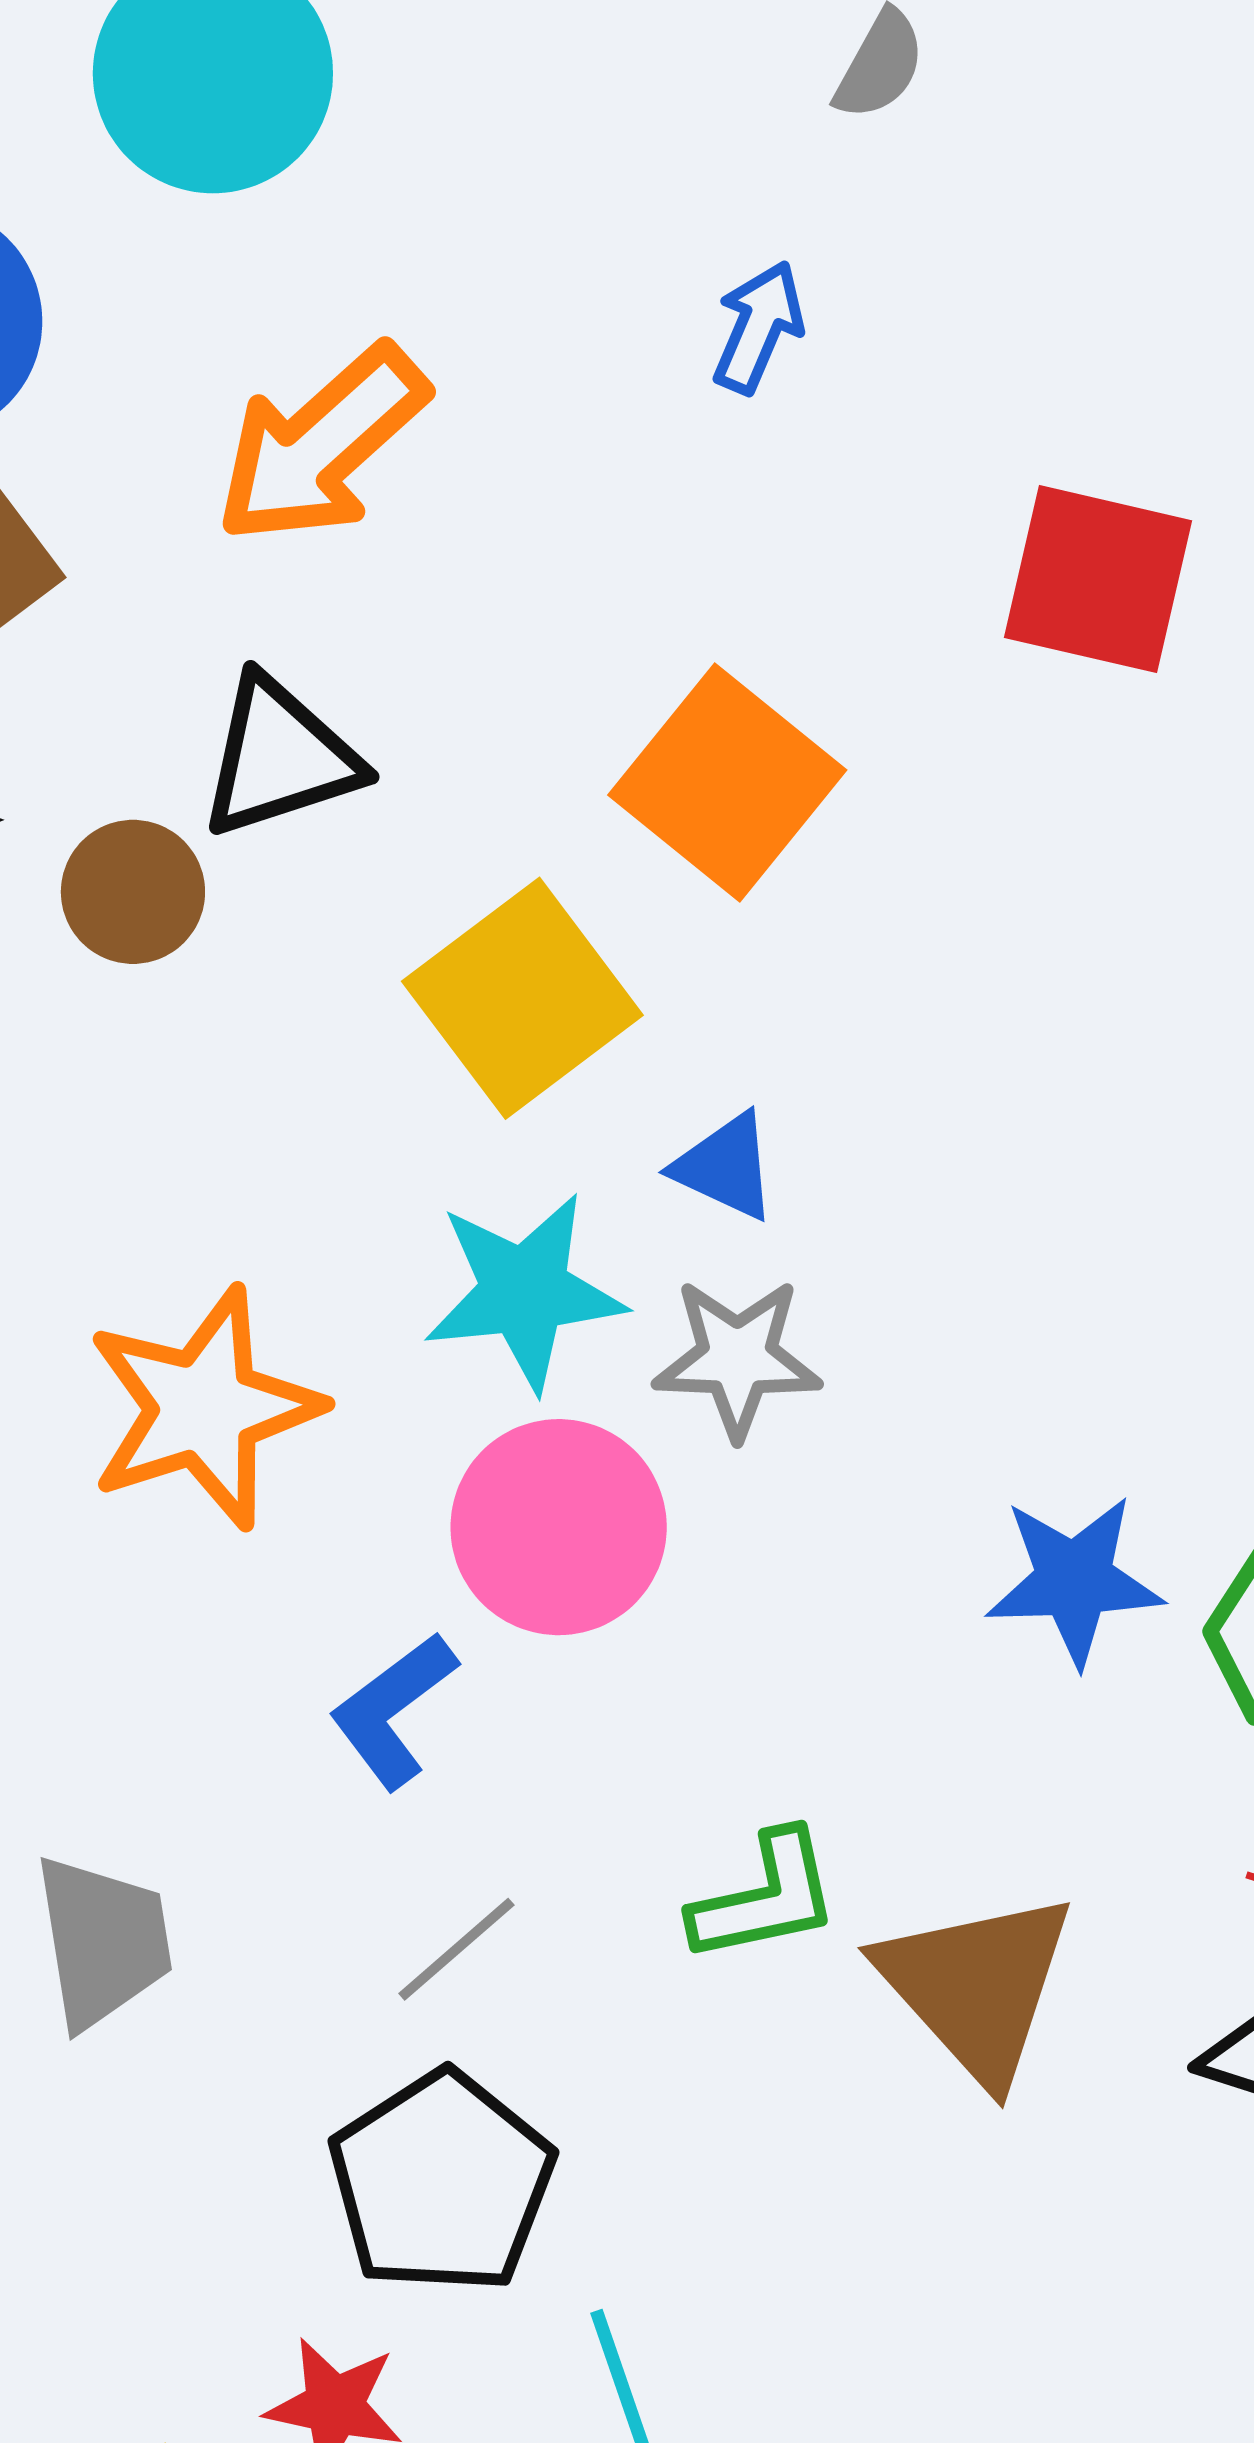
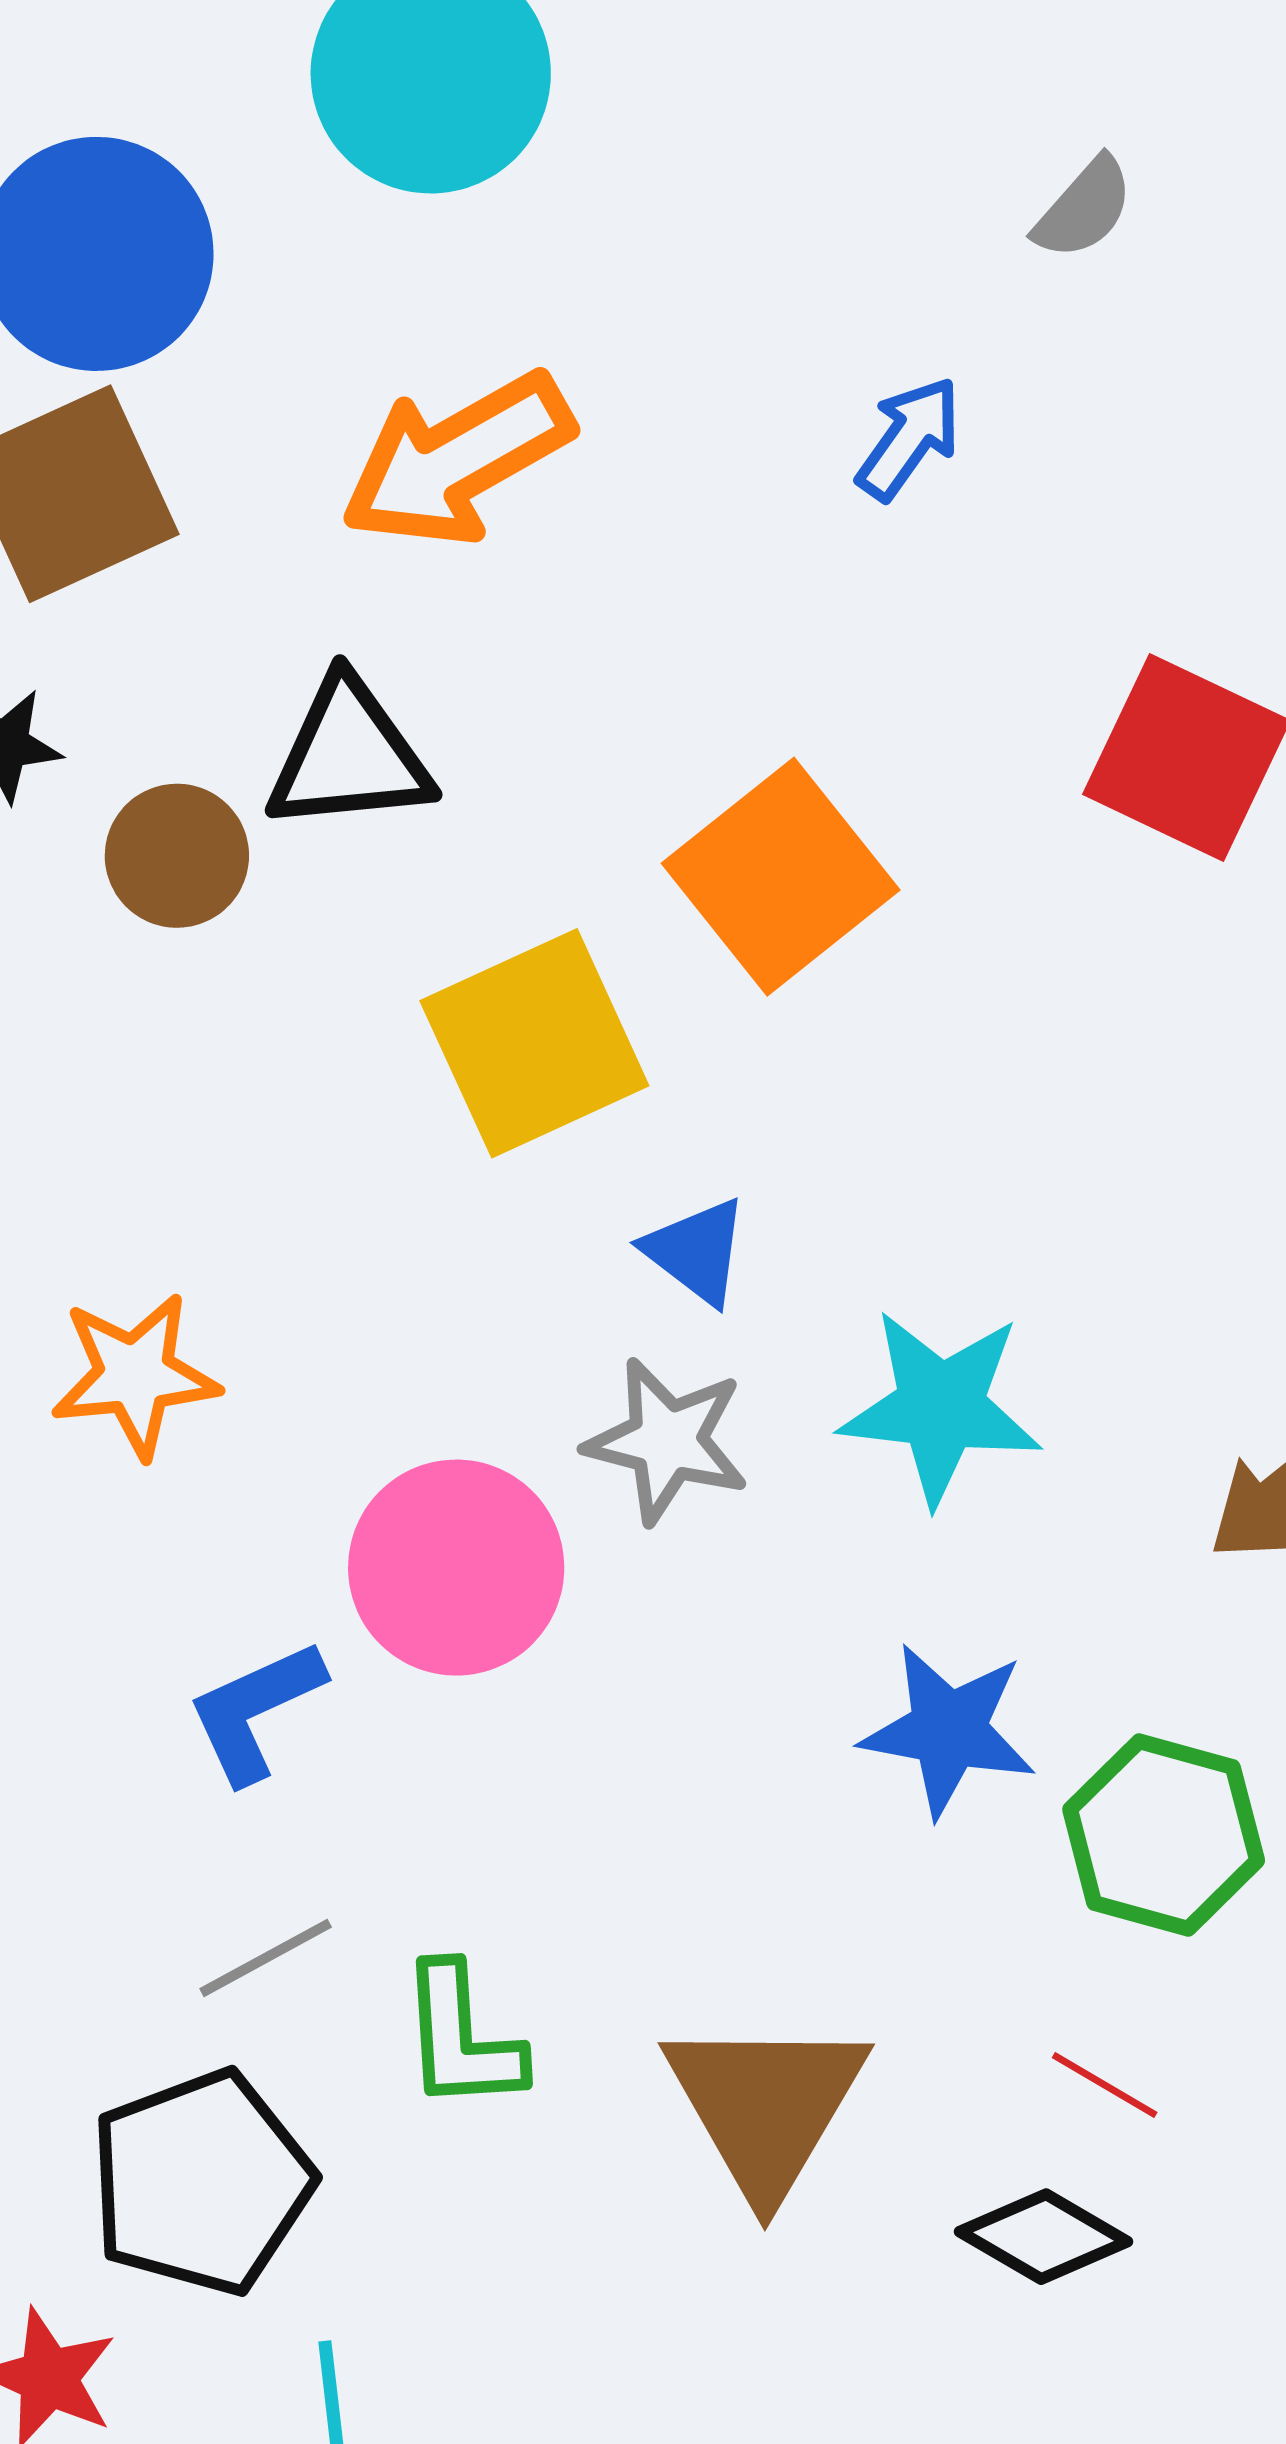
cyan star: (524, 1292) -> (941, 1407), moved
orange star: (204, 1408) -> (135, 1375), size x0.7
green L-shape: (765, 1897) -> (461, 2038), moved, turned 86

